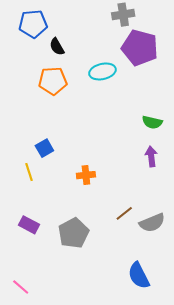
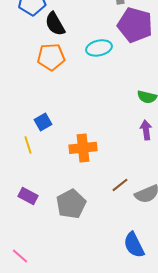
black semicircle: (57, 47) -> (55, 24), size x1.4
orange cross: (86, 175) -> (83, 148), size x1.5

